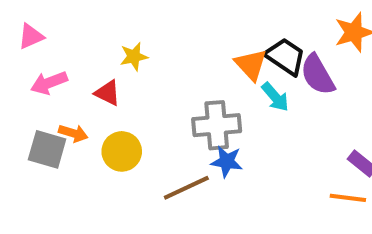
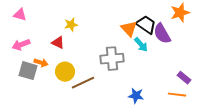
pink triangle: (31, 36) -> (20, 15), turned 40
pink arrow: (49, 83) -> (21, 45), moved
blue star: (227, 162) -> (136, 96), moved
brown line: (186, 188) -> (83, 83), moved

